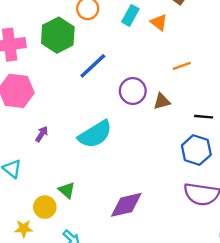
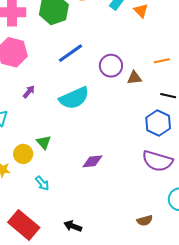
blue line: (93, 66) -> (70, 53), moved
orange line: (182, 66) -> (162, 61), moved
purple diamond: (126, 205) -> (92, 161), size x0.7

